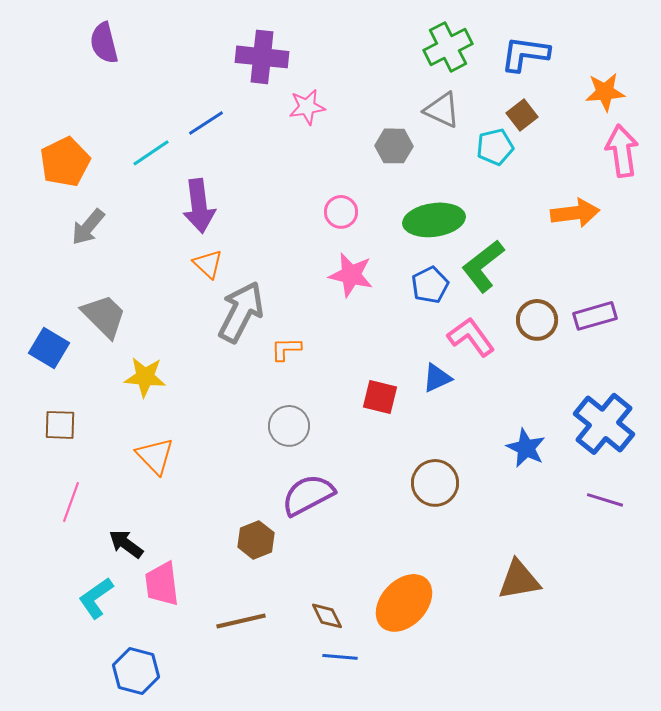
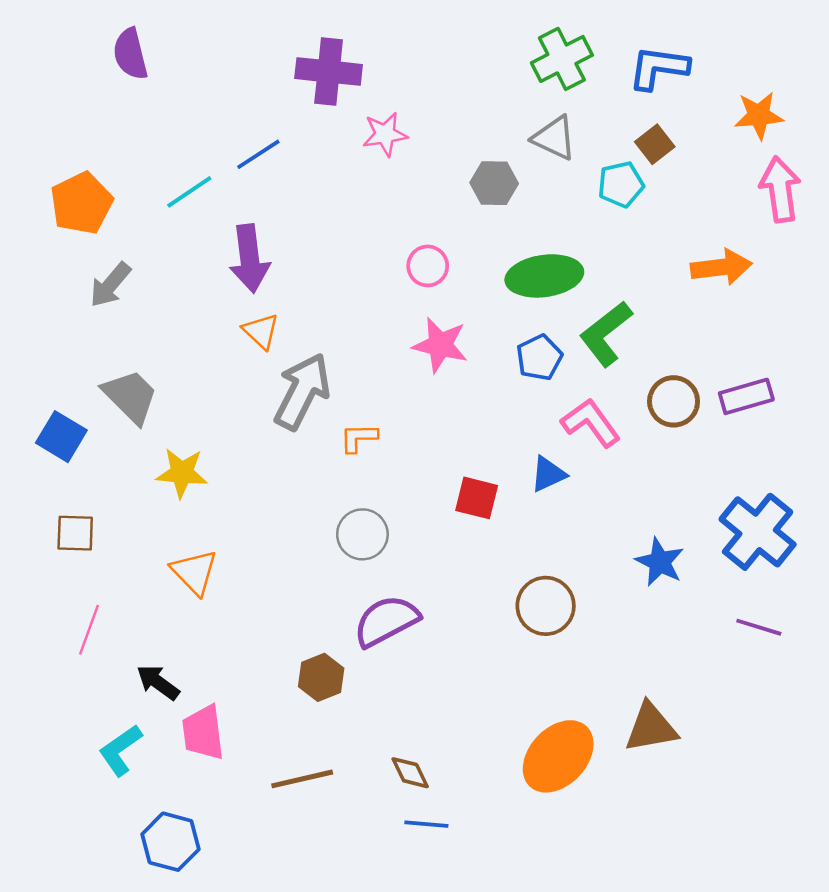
orange ellipse: (404, 603) -> (558, 756), moved

